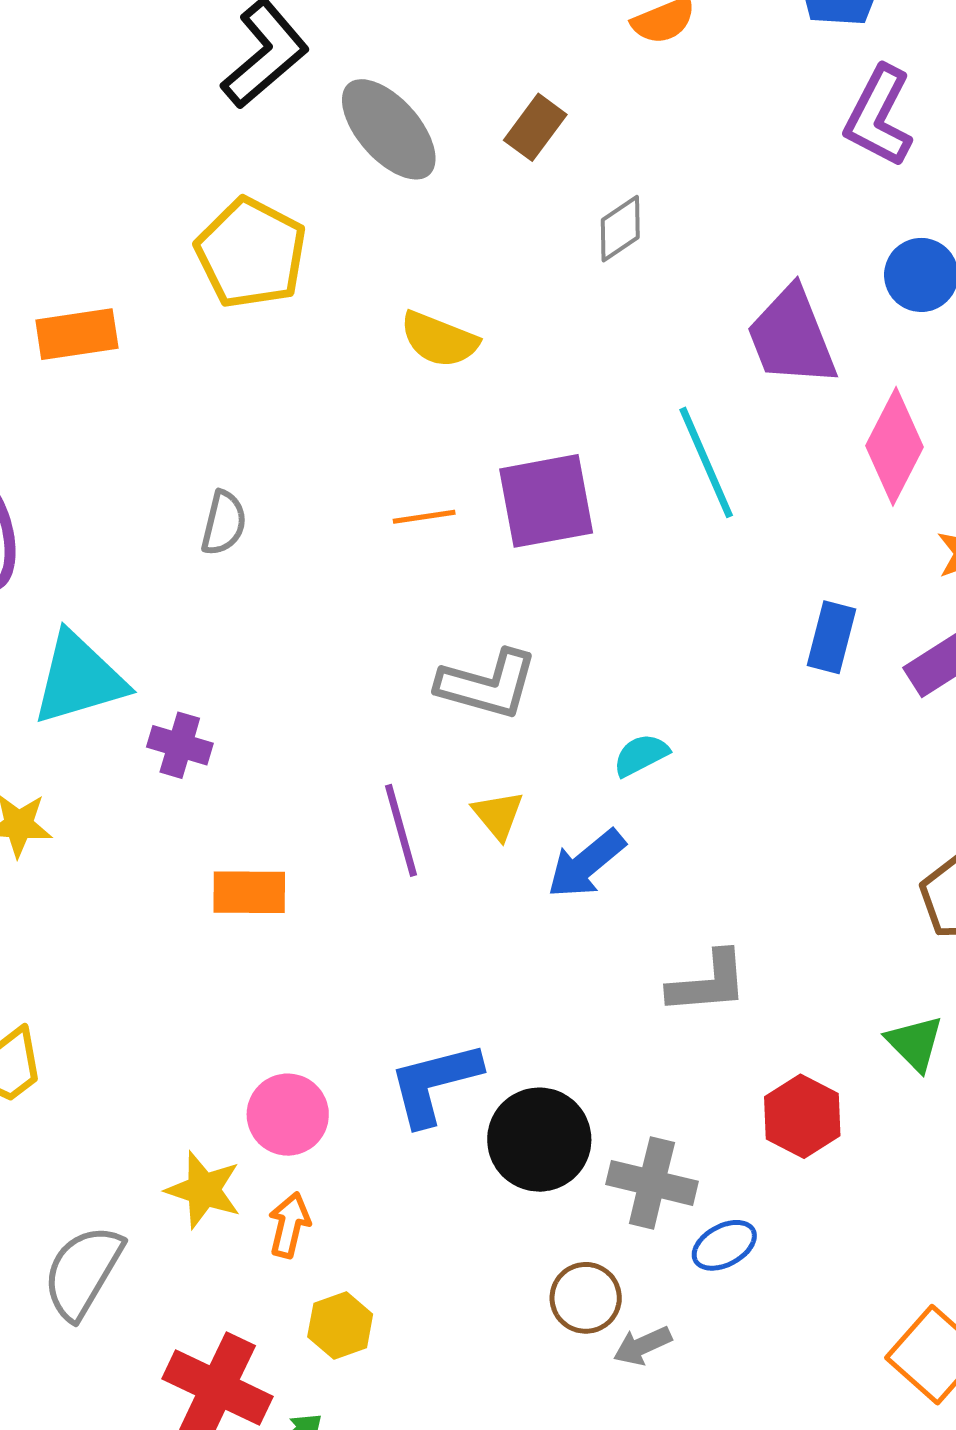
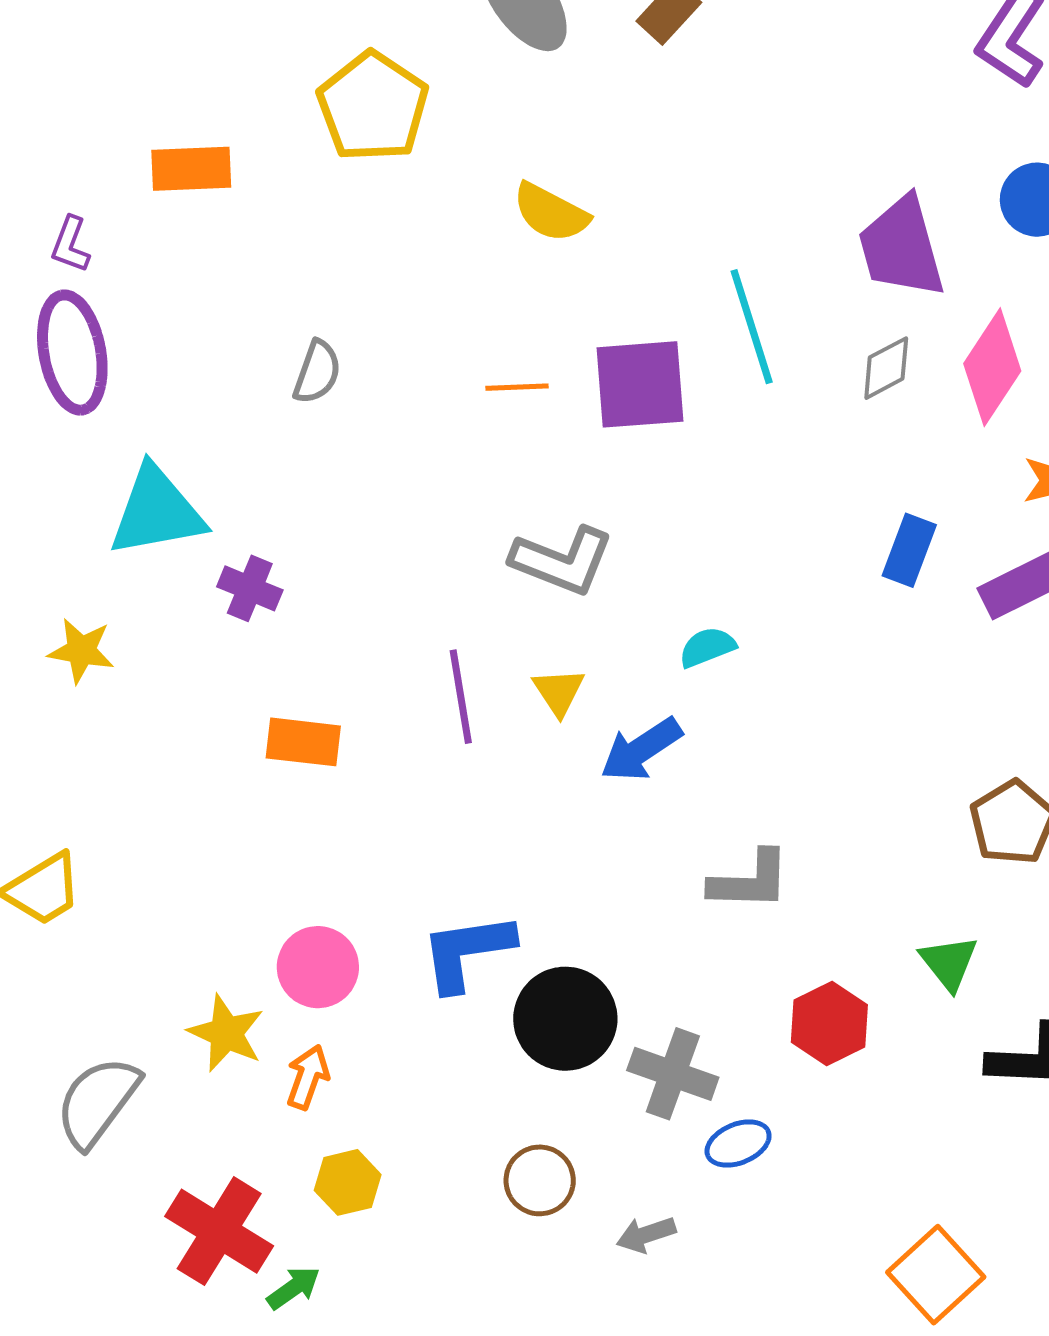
gray diamond: (620, 229) -> (886, 368), moved
cyan line: (706, 462) -> (752, 327), moved
brown circle: (586, 1298) -> (540, 1180), moved

